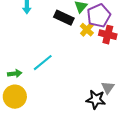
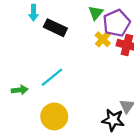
black rectangle: (64, 18) -> (55, 28), moved
yellow circle: (15, 97) -> (54, 117), moved

